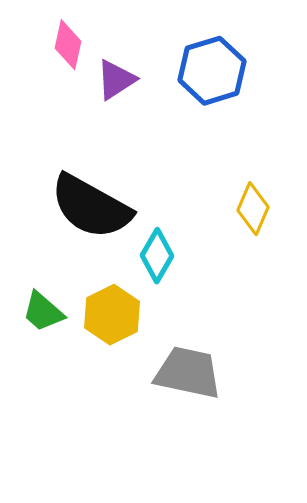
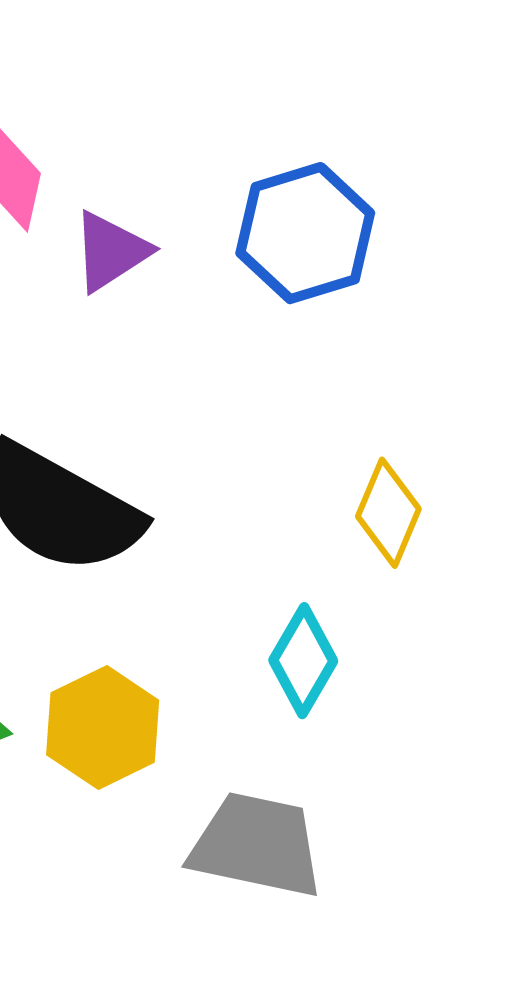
cyan diamond: (157, 256) -> (303, 661), moved

